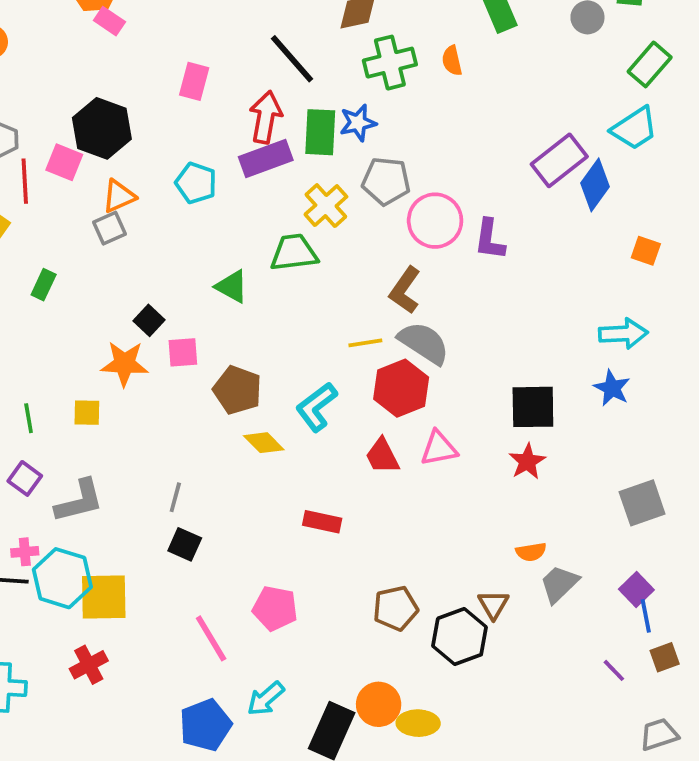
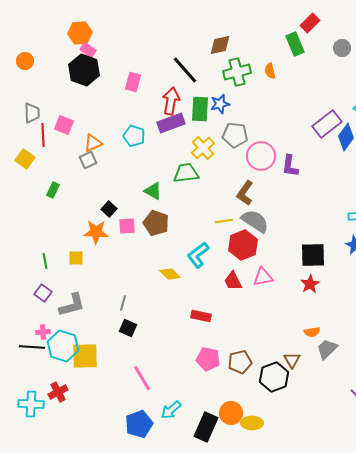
black hexagon: (102, 128) -> (84, 70), moved
brown pentagon: (237, 390) -> (156, 223), moved
pink pentagon: (275, 608) -> (208, 359), moved
red cross: (89, 665) -> (58, 392), moved

